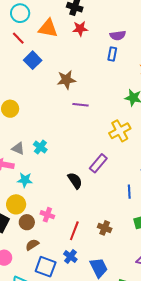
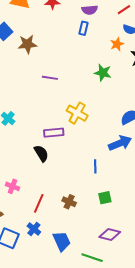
brown star: (66, 80) -> (27, 44), moved
yellow cross: (120, 131) -> (77, 113), moved, turned -35
purple rectangle: (98, 163) -> (54, 133), moved, turned 42

